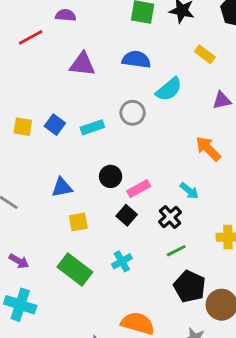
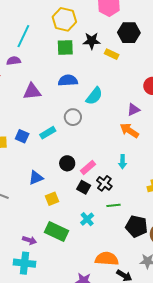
yellow rectangle: (205, 54) -> (112, 54), moved
purple triangle: (222, 100) -> (133, 110), moved
cyan arrow: (189, 191) -> (123, 162), turned 64
black cross: (170, 217) -> (104, 183), moved
green line: (176, 251) -> (113, 205), moved, turned 32
purple arrow: (19, 261) -> (29, 240), moved

